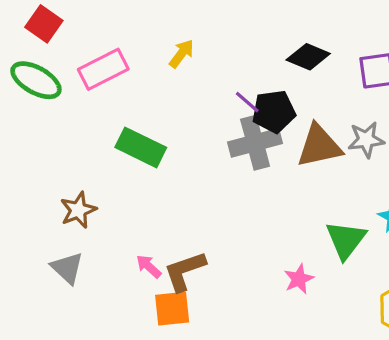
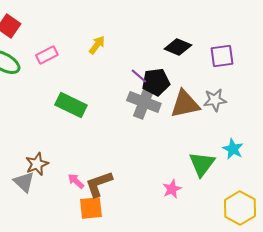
pink rectangle: (103, 69) -> (47, 55), size x0.7
gray cross: (255, 143) -> (144, 102), turned 36
brown star: (78, 210) -> (37, 164), moved

